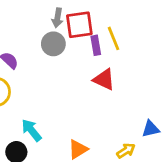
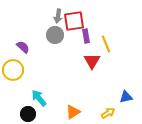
yellow line: (114, 38) -> (106, 44), moved
red triangle: (104, 80) -> (92, 61), turned 36

